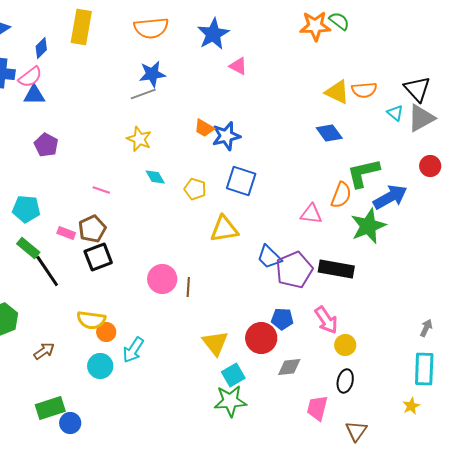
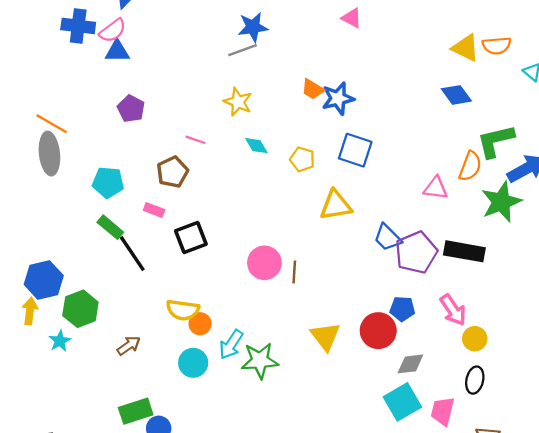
pink line: (101, 190) -> (195, 140), moved
brown pentagon: (92, 229) -> (172, 172), moved
cyan square: (233, 375) -> (402, 402), moved, size x1.4
green star: (230, 401) -> (260, 361), moved

